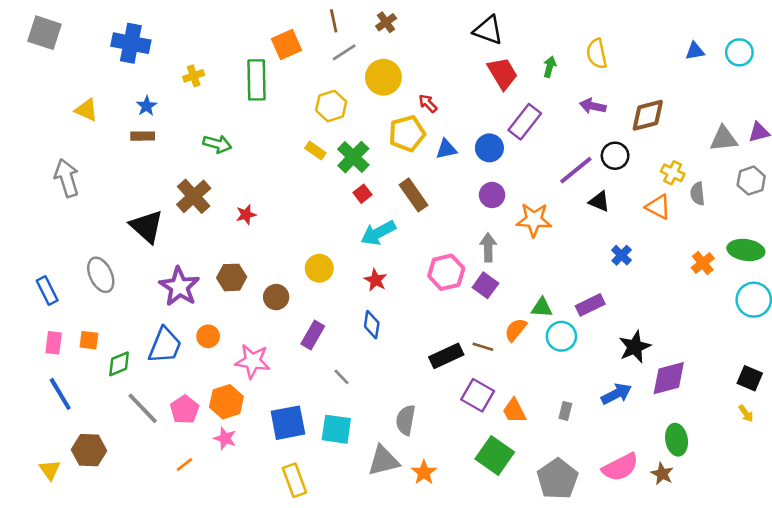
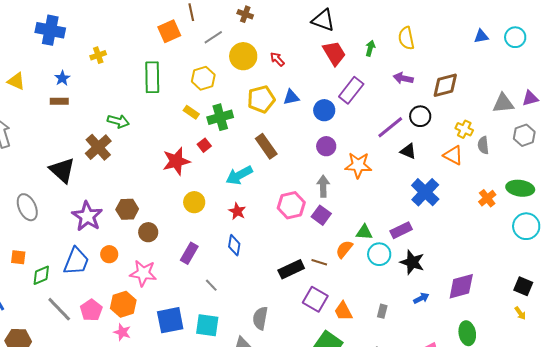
brown line: (334, 21) -> (191, 12), moved
brown cross: (386, 22) -> (245, 14), turned -35
green rectangle: (256, 80) -> (152, 77), moved
red arrow: (428, 103) -> (277, 59), moved
green arrow: (217, 144) -> (118, 121), moved
blue triangle: (446, 149) -> (291, 97), moved
green cross: (353, 157) -> (220, 117), turned 30
red square: (362, 194) -> (204, 145), moved
red star: (246, 215) -> (176, 161), moved, size x1.8
blue cross: (622, 255) -> (425, 192), size x1.8
brown circle: (276, 297) -> (148, 232), moved
black star: (635, 347) -> (412, 262), moved, turned -30
blue arrow: (616, 394) -> (421, 298), size x0.7

